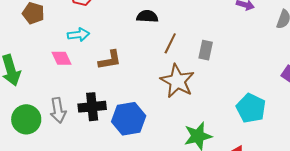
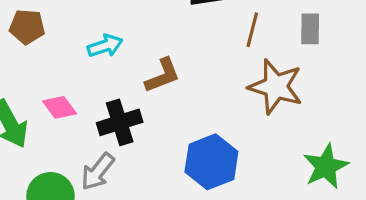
pink diamond: (61, 58) -> (59, 107), moved
black cross: (92, 107) -> (120, 122), moved
gray arrow: (58, 110) -> (98, 172), turned 60

